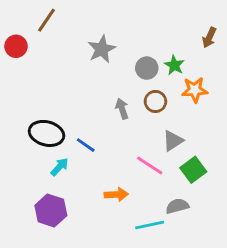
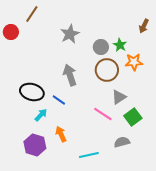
brown circle: (155, 101) -> (107, 70), size x1.5
gray arrow: (122, 109) -> (70, 75), moved, size x1.5
orange arrow: (116, 194) -> (61, 134), moved, turned -112
cyan line: (150, 225) -> (89, 155), moved

